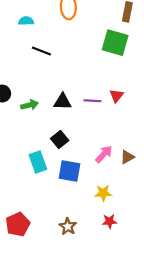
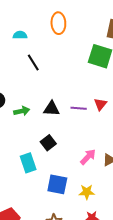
black line: (41, 51) -> (33, 62), turned 36
blue square: (70, 171) -> (57, 184), moved

